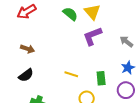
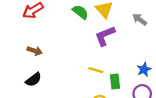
gray arrow: (126, 42) -> (140, 20), moved
yellow line: (71, 74) -> (96, 70), moved

